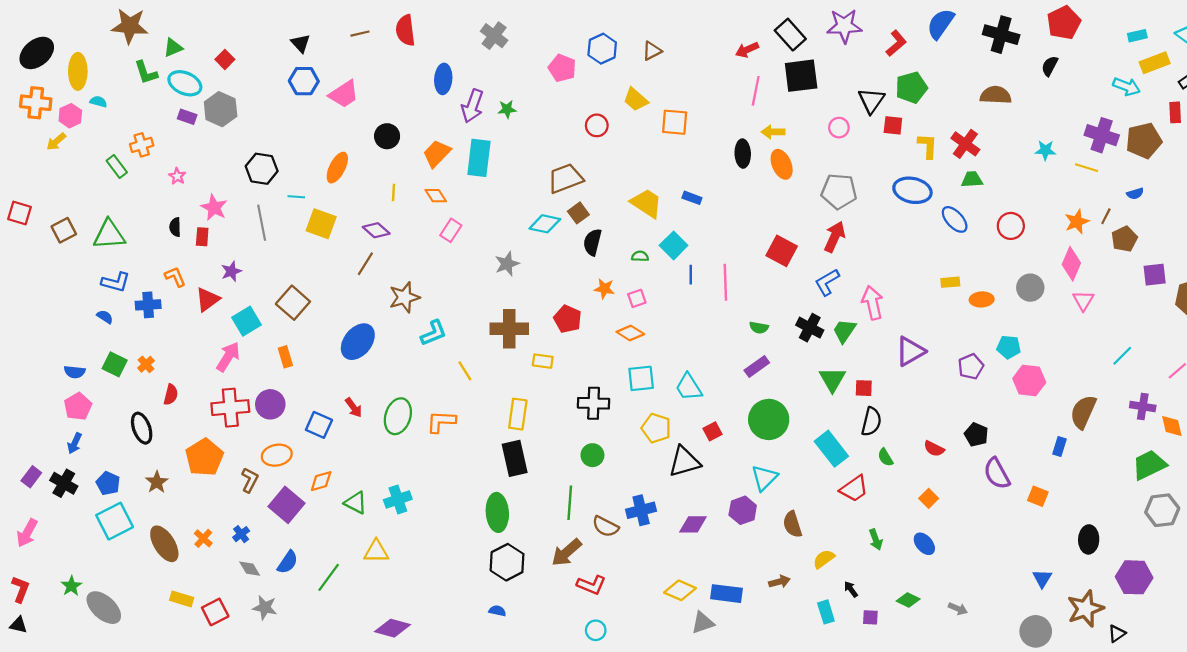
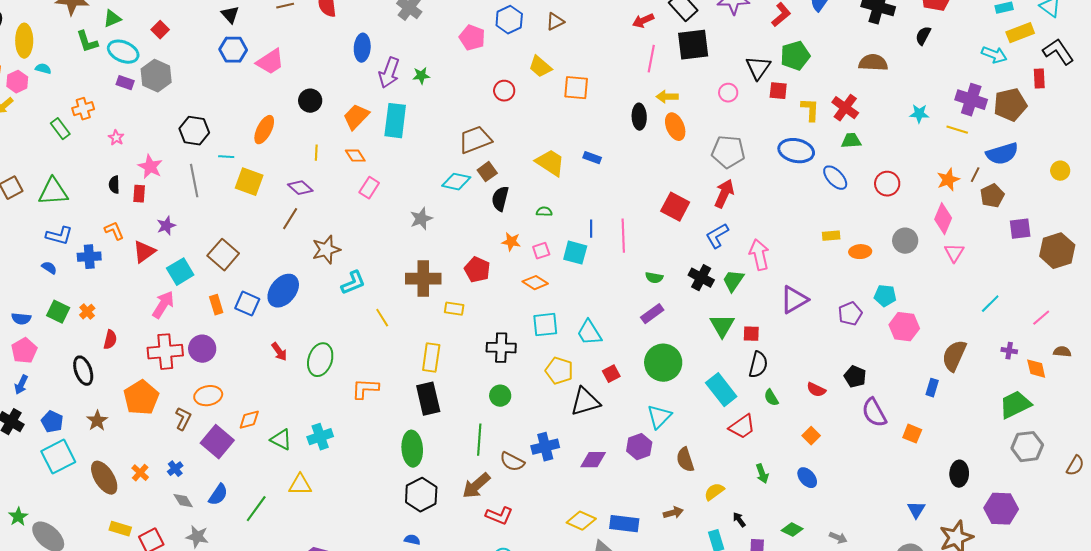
blue semicircle: (1135, 194) -> (1002, 154), size x2.0
cyan square: (674, 245) -> (575, 253), moved, turned -30
purple cross: (1143, 406) -> (1009, 351), size x0.7
orange L-shape: (441, 422) -> (365, 389), moved
blue square: (319, 425) -> (247, 304), moved

